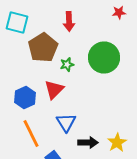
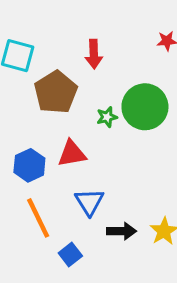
green star: (67, 64) -> (107, 117), moved
red triangle: (54, 90) -> (72, 154), turned 35

